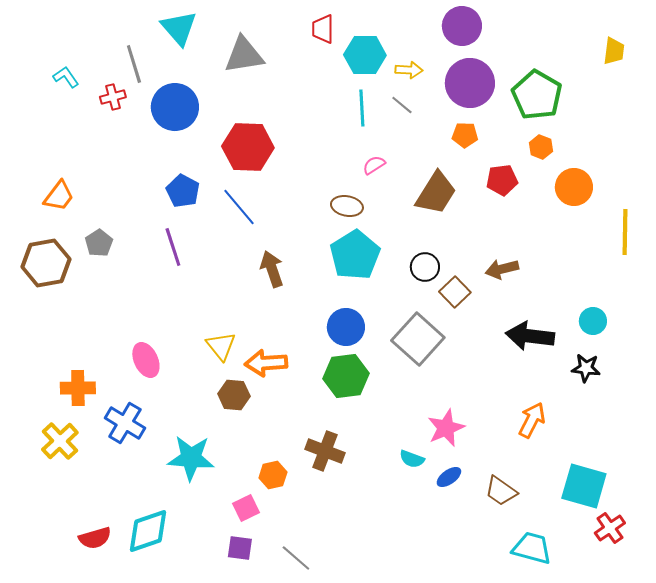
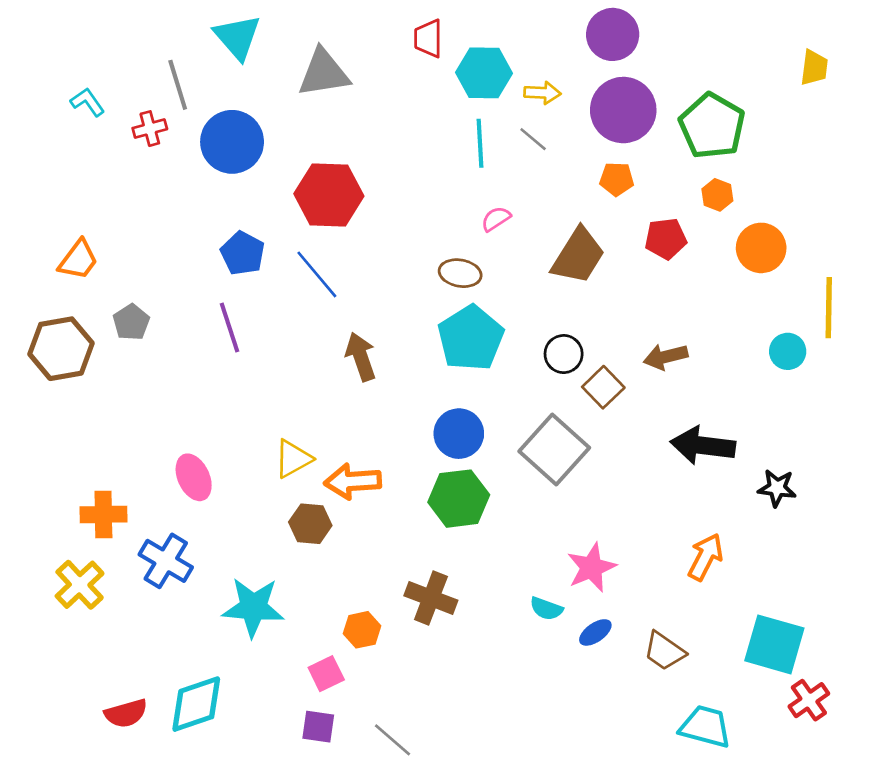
cyan circle: (593, 321) -> (788, 351), moved
yellow triangle: (221, 346) -> (293, 459), turned 40

